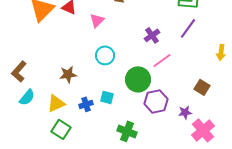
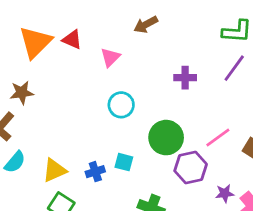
purple cross: (152, 35) -> (185, 78), turned 35
pink line: (162, 60) -> (218, 138), moved
brown star: (68, 74) -> (22, 93), moved
purple star: (185, 112) -> (225, 193), moved

